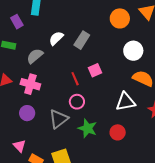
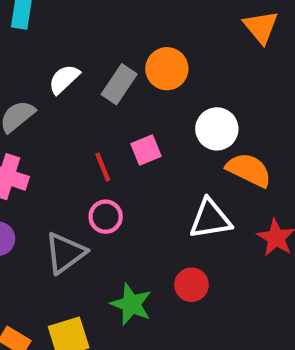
orange circle: (120, 18) -> (167, 69), moved
white circle: (133, 51) -> (217, 129), moved
green star: (87, 128) -> (131, 304), moved

